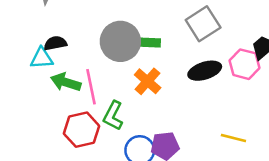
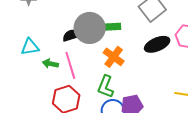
black semicircle: (55, 43) -> (71, 35), moved
green arrow: (66, 82) -> (50, 64), size x0.7
green L-shape: (113, 116) -> (106, 87), moved

